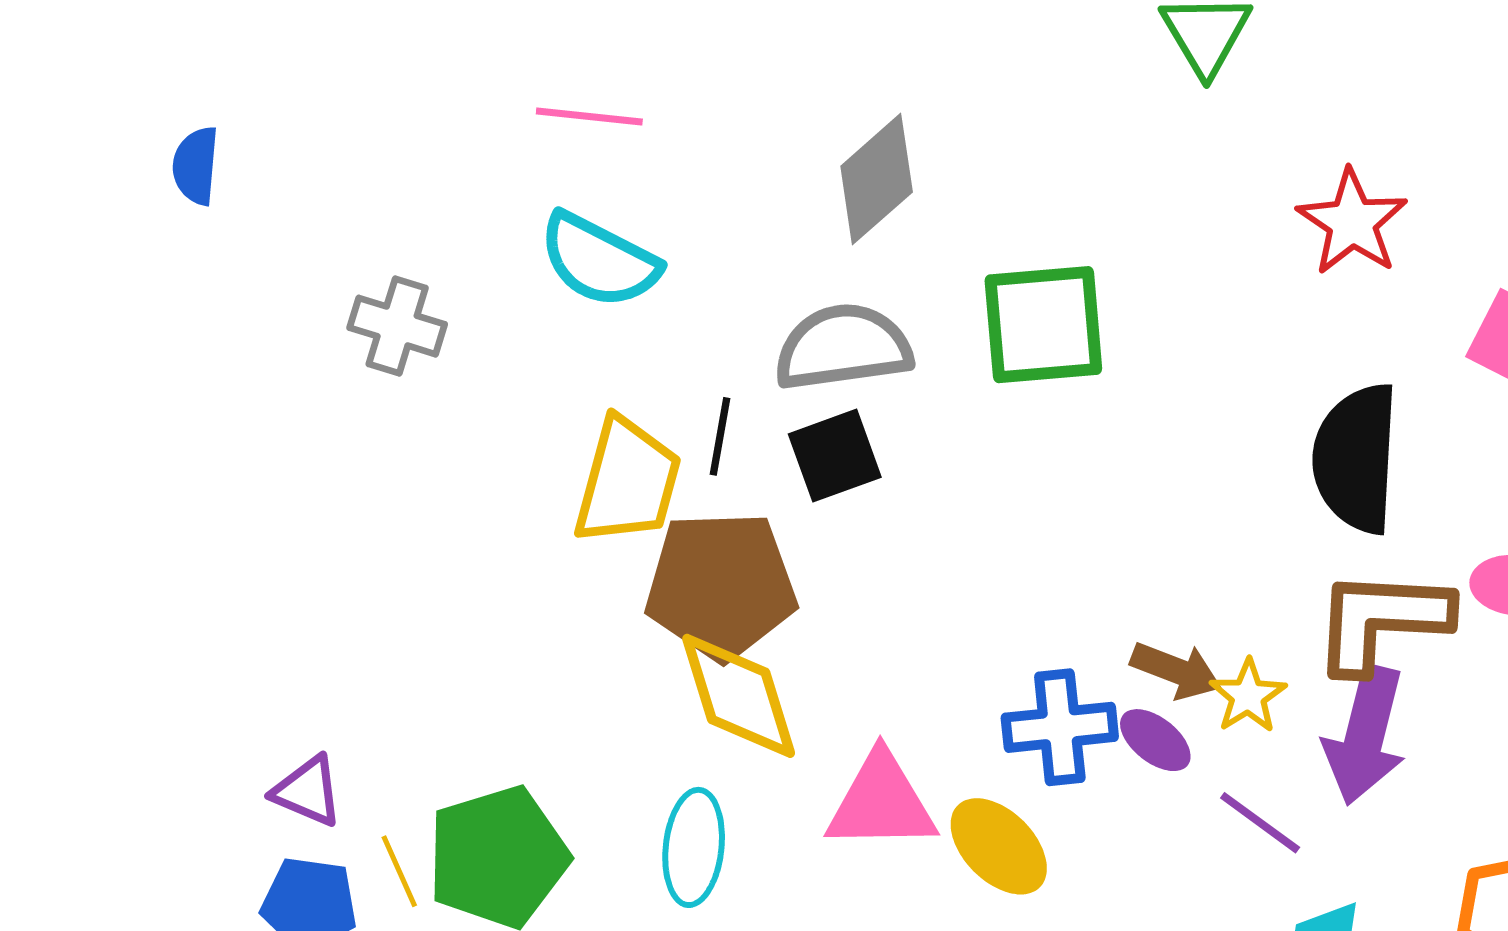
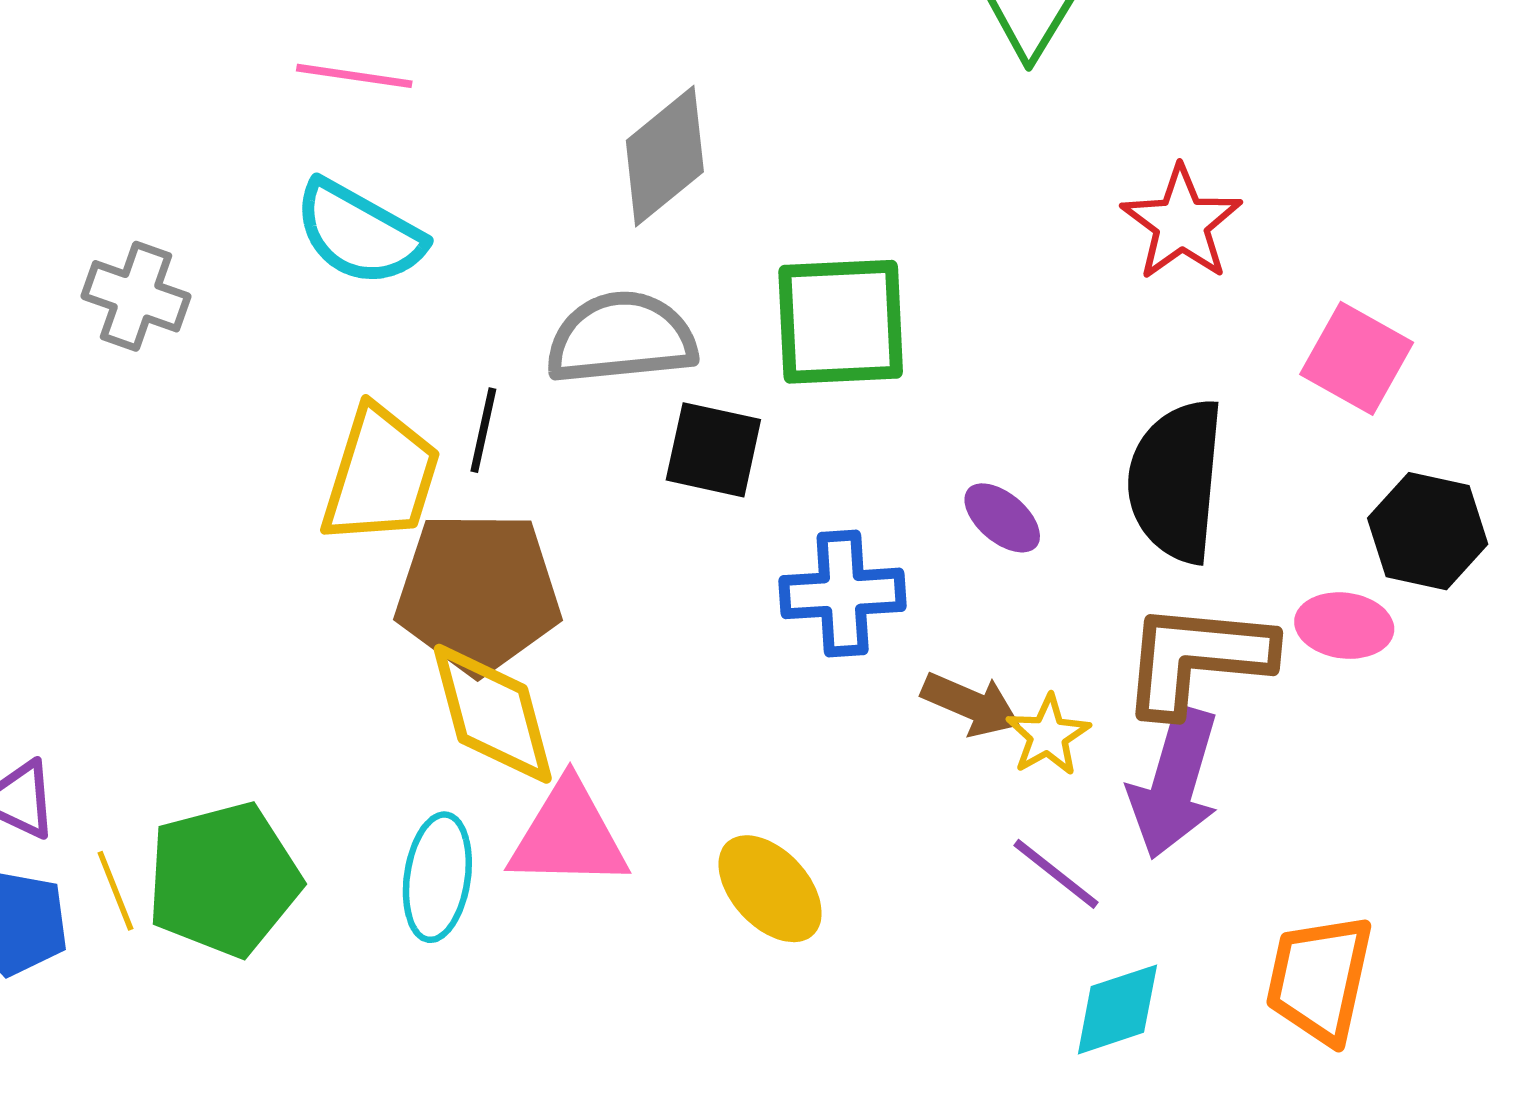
black square: (835, 456) -> (713, 450), moved, turned 30
blue cross: (1060, 727) -> (843, 593), moved
purple ellipse: (1155, 740) -> (1002, 518), moved
pink triangle: (881, 802) -> (569, 835), moved

